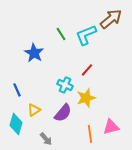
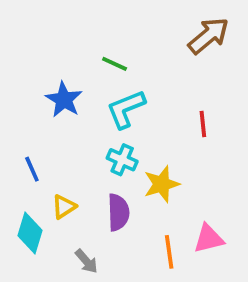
green line: (61, 34) -> (115, 64), turned -32
cyan L-shape: (86, 35) -> (126, 109), moved
red line: (87, 70) -> (203, 124), moved, turned -48
purple semicircle: (63, 113) -> (118, 212), turned -42

